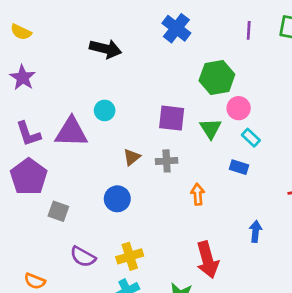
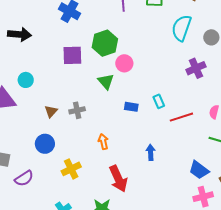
purple square: (172, 118) -> (72, 55), moved
cyan rectangle: (251, 138) -> (159, 101), moved, turned 32
orange arrow: (198, 194) -> (103, 142), moved
yellow cross: (130, 256) -> (71, 169), moved
purple semicircle: (83, 257) -> (24, 178), moved, turned -54

